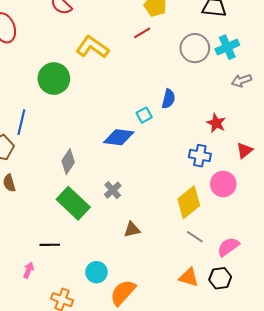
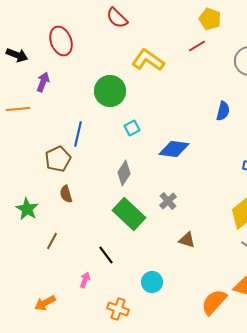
cyan square: (144, 115) -> (132, 128), moved
brown triangle: (132, 230) -> (187, 240), turned 30
black line: (50, 245) -> (106, 255), turned 54
orange semicircle: (123, 292) -> (214, 302), moved

